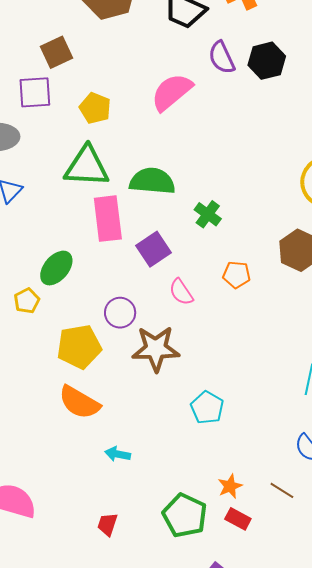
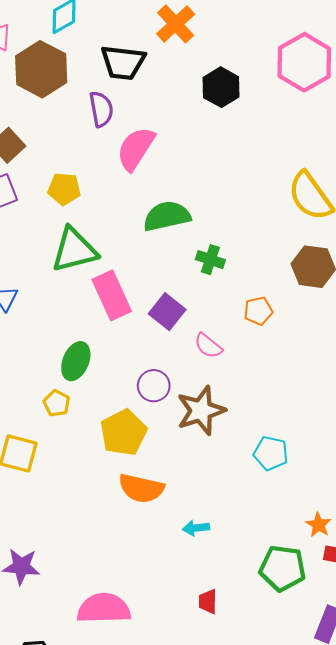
purple semicircle: (222, 58) -> (101, 109), moved, turned -148
green semicircle: (152, 181) -> (167, 216), moved

